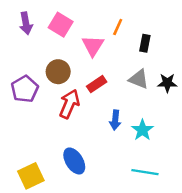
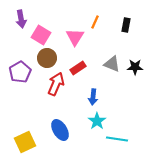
pink square: (61, 25) -> (41, 35), moved
black rectangle: (145, 43) -> (126, 25), moved
cyan star: (142, 130) -> (97, 121), moved

